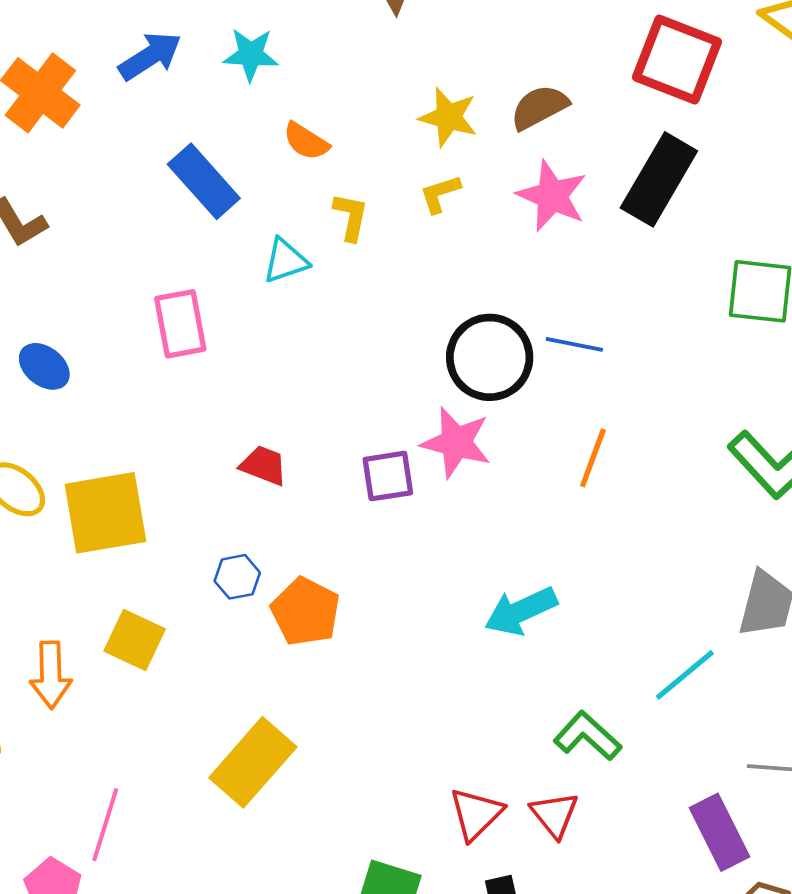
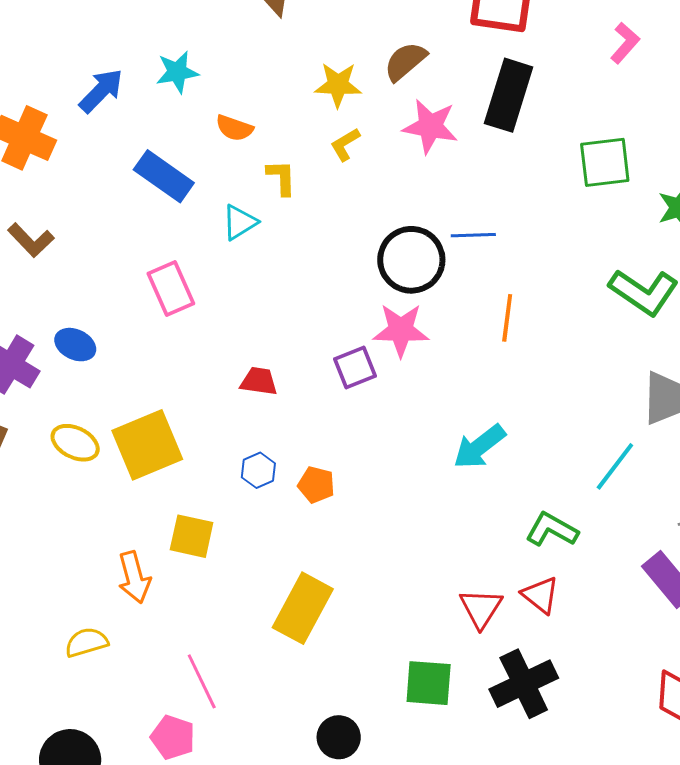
orange pentagon: (306, 612) -> (316, 485), size x0.7
pink line: (105, 825) -> (202, 681), turned -30

